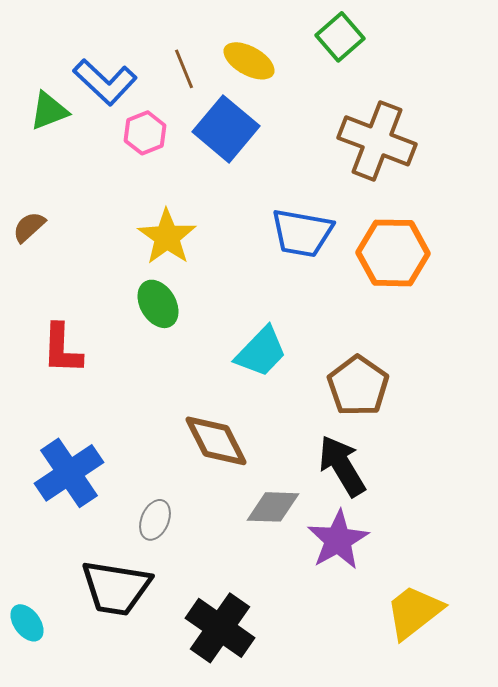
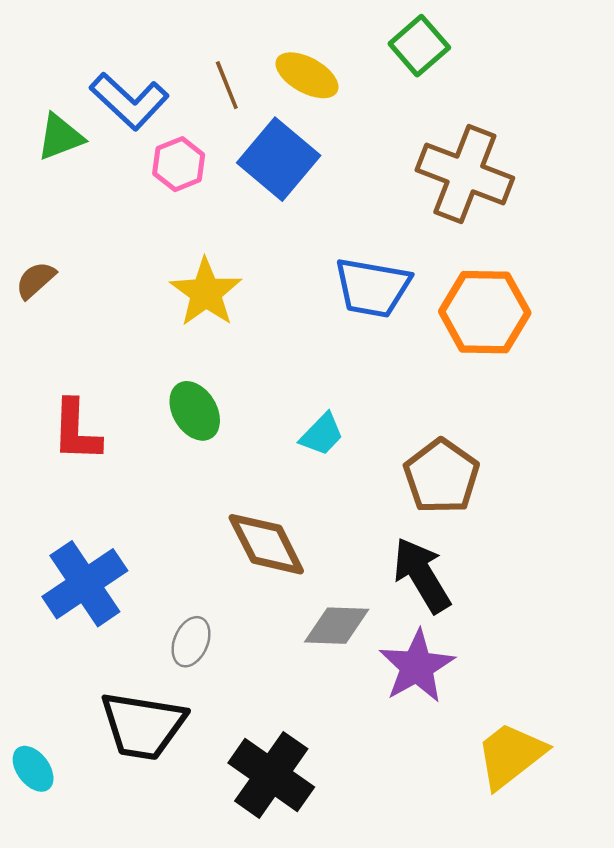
green ellipse: (158, 304) -> (195, 411), moved
cyan trapezoid: (261, 352) -> (322, 434), size x0.7

